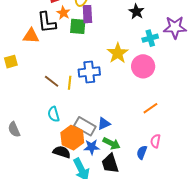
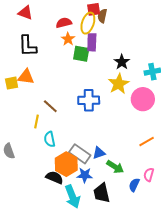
black star: (136, 12) -> (122, 62), moved
black L-shape: (47, 22) -> (28, 46), moved
orange triangle: (31, 36) -> (26, 77), moved
yellow line: (70, 83) -> (36, 121), moved
green arrow: (111, 143) -> (115, 167), moved

